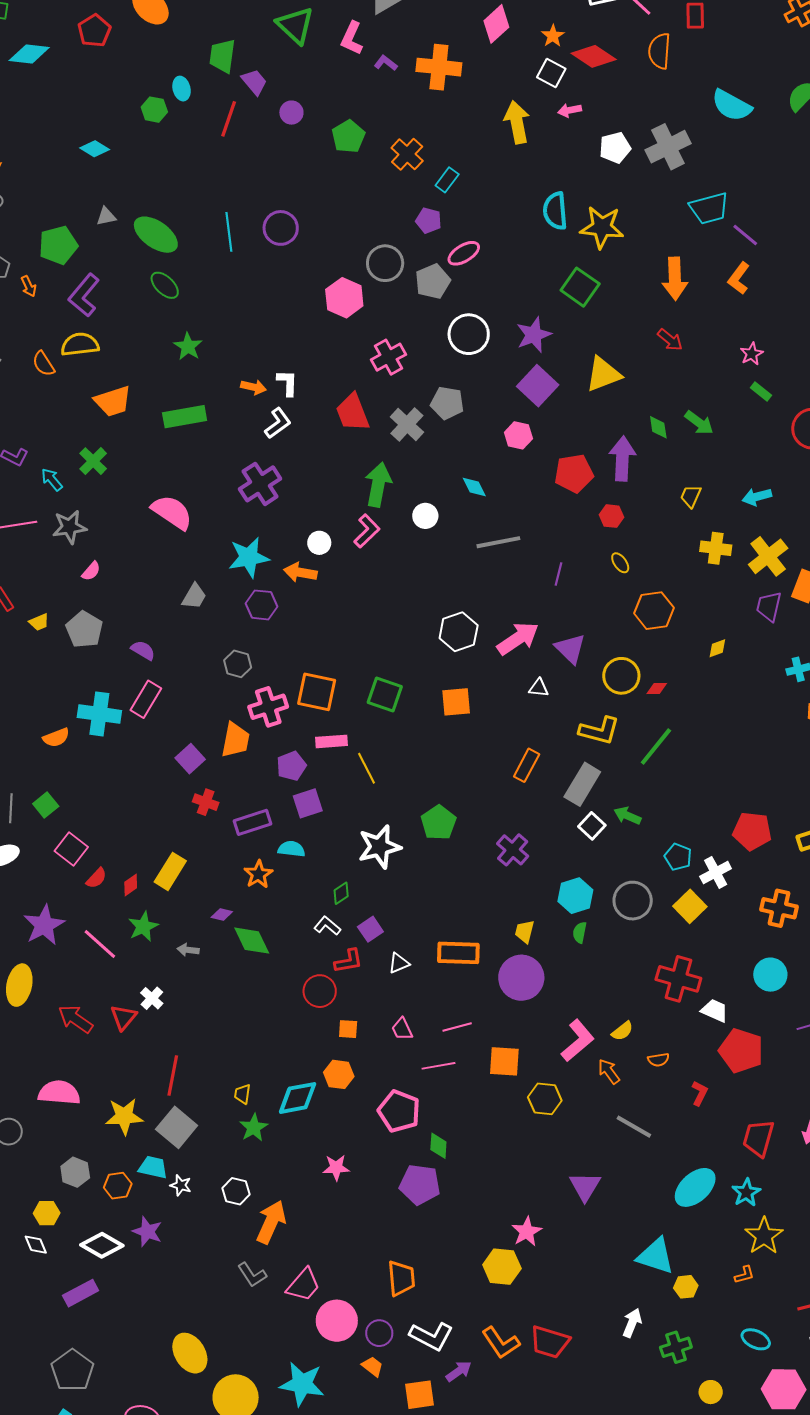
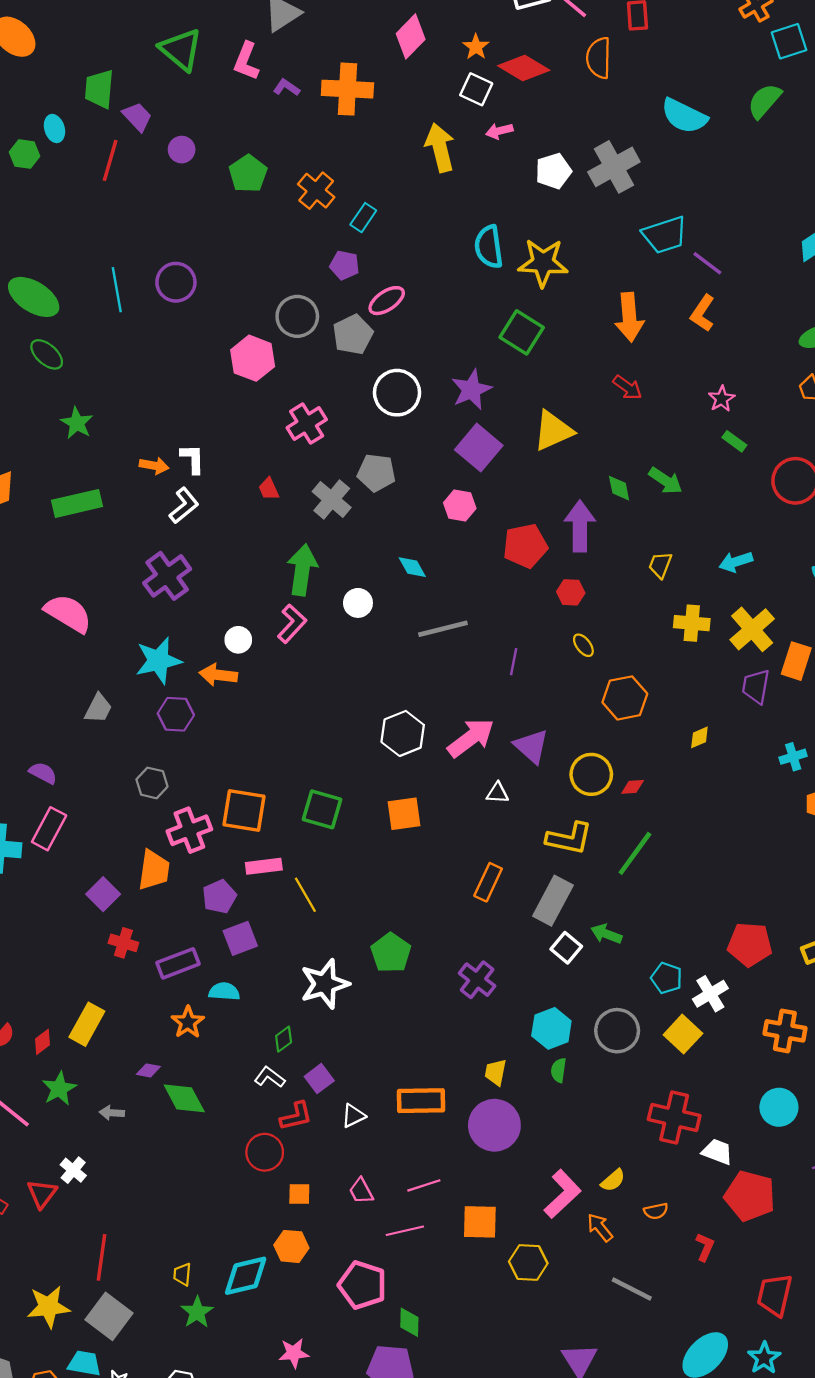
red trapezoid: (353, 412) -> (269, 489), size x0.5

